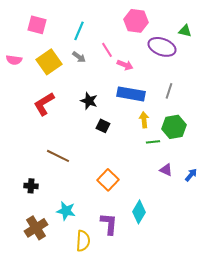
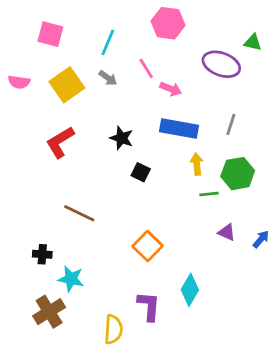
pink hexagon: (136, 21) -> (168, 23), moved
cyan star: (66, 211) -> (71, 279), moved

